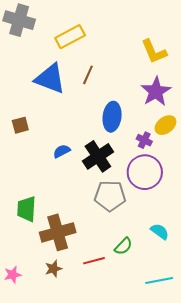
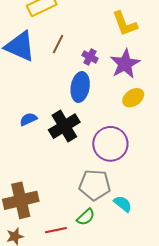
purple cross: (144, 140) -> (90, 57), moved
gray pentagon: (110, 196) -> (95, 185), moved

